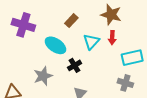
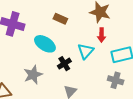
brown rectangle: (71, 21) -> (60, 19), turned 72
cyan triangle: (91, 42) -> (86, 51), moved

